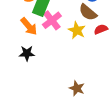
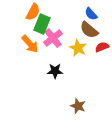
black star: (27, 53) -> (55, 71), moved

